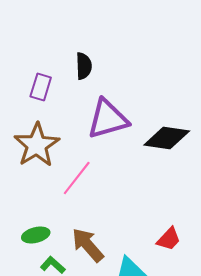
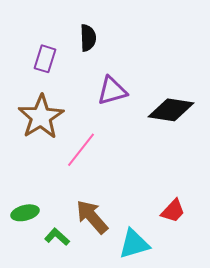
purple triangle: (108, 119) -> (112, 91), size x0.7
green ellipse: (36, 235) -> (25, 213), moved

